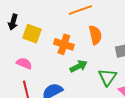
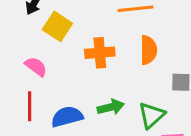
orange cross: (64, 44) -> (100, 53), turned -36
green arrow: (79, 66) -> (111, 107), moved

